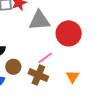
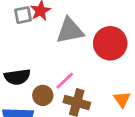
pink line: (45, 58) -> (65, 81), moved

